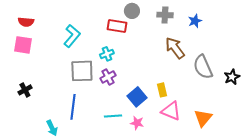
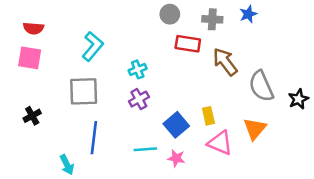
blue star: (195, 21) -> (248, 14), moved
red rectangle: (117, 26) -> (188, 44), moved
gray square: (82, 71) -> (84, 91), moved
orange triangle: (203, 118) -> (255, 129), moved

